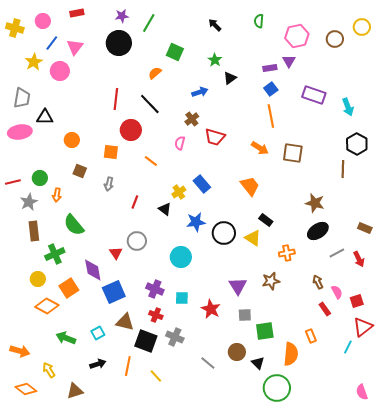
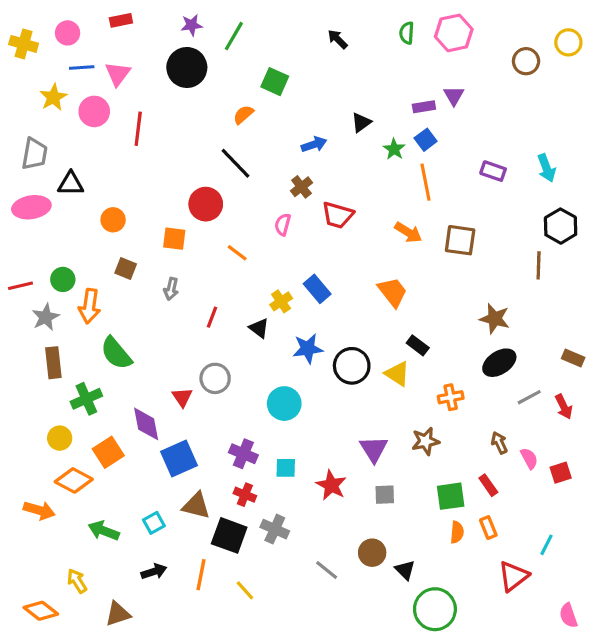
pink hexagon: (297, 36) -> (454, 33), moved
blue line: (52, 43) -> (82, 67), turned 49
green star: (215, 60) -> (394, 149), moved
purple rectangle: (314, 95) -> (493, 171), moved, size x0.7
red line: (116, 99) -> (138, 129), moved
orange arrow: (57, 195) -> (89, 306), size x1.5
red rectangle: (325, 309) -> (488, 485), moved
red triangle: (363, 327) -> (513, 576), moved
green square: (265, 331) -> (451, 496), moved
orange arrow: (20, 351) -> (39, 510), moved
orange semicircle: (291, 354) -> (457, 532), moved, size x0.6

